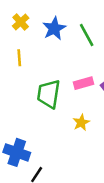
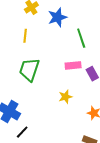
green line: (87, 35) -> (81, 38), moved
green trapezoid: (49, 94) -> (29, 69), moved

